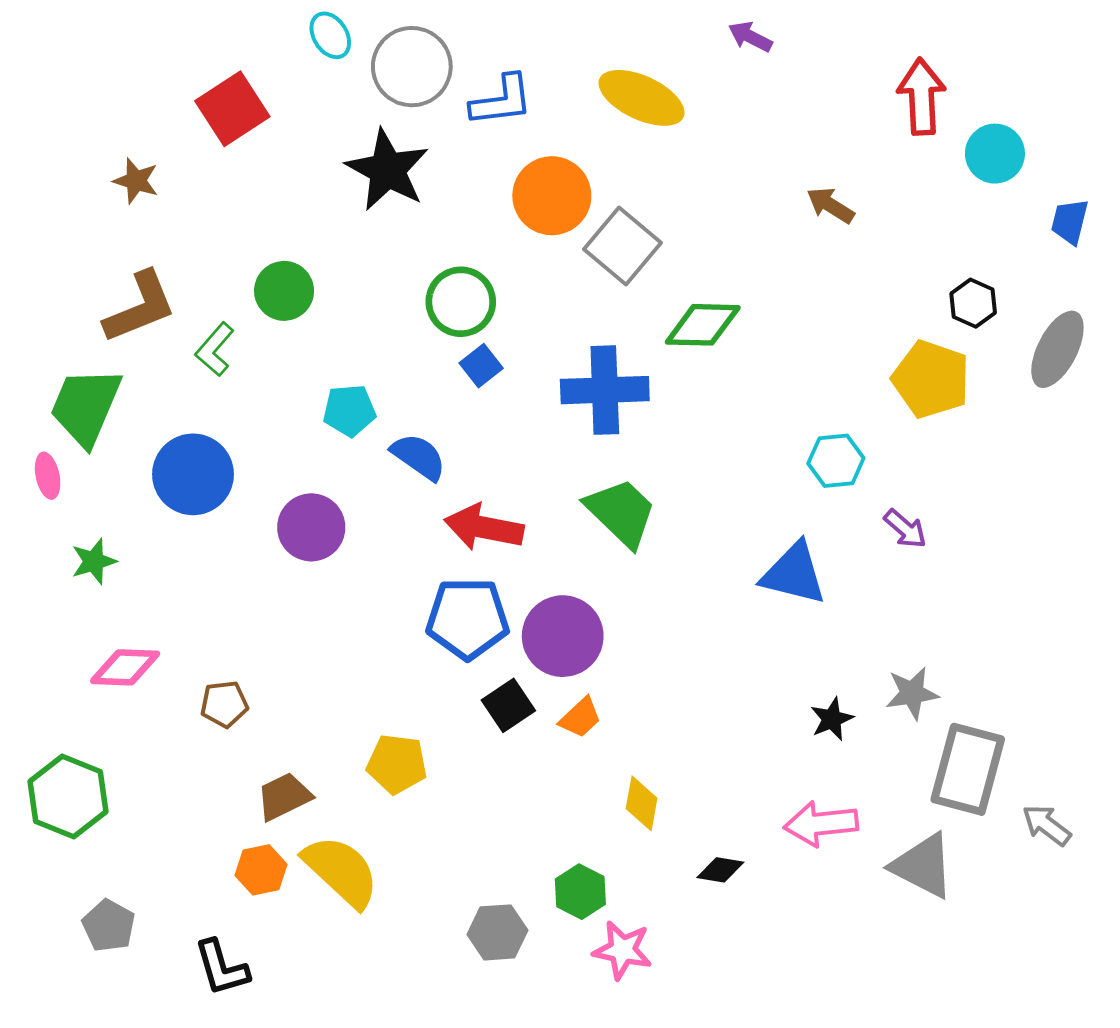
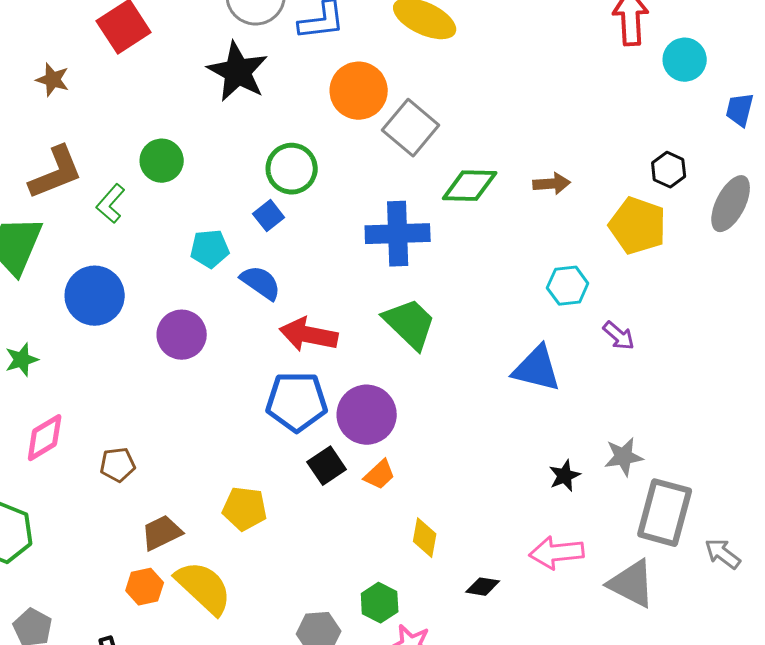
brown arrow: (830, 205) -> (552, 184), moved, turned 144
blue square: (481, 366) -> (269, 216), moved
pink diamond: (125, 667) -> (45, 438), turned -33

